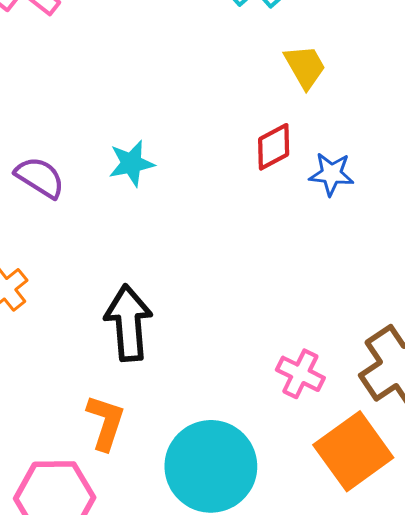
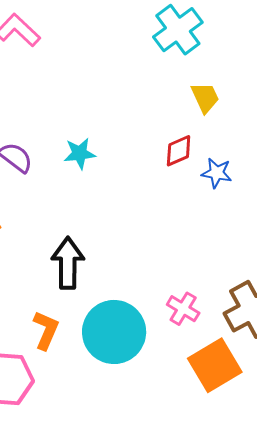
cyan circle: (211, 466) -> (114, 332), moved

